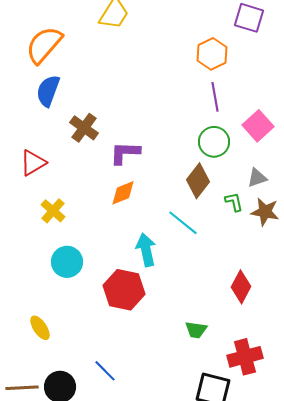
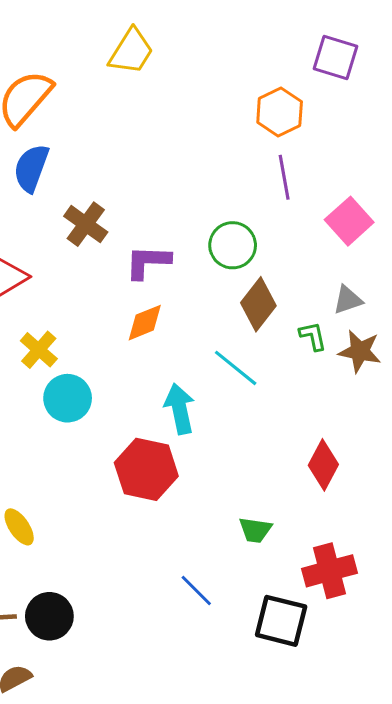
green circle: (214, 142) -> (233, 245), moved
cyan circle: (67, 262) -> (68, 398), moved
blue line: (105, 371) -> (196, 591), moved

